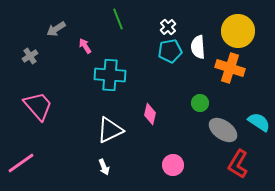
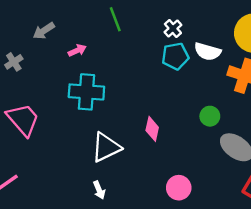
pink arrow: (85, 46) -> (77, 50), turned 98
white semicircle: (198, 47) -> (208, 52), turned -70
cyan cross: (110, 75) -> (86, 92), moved

